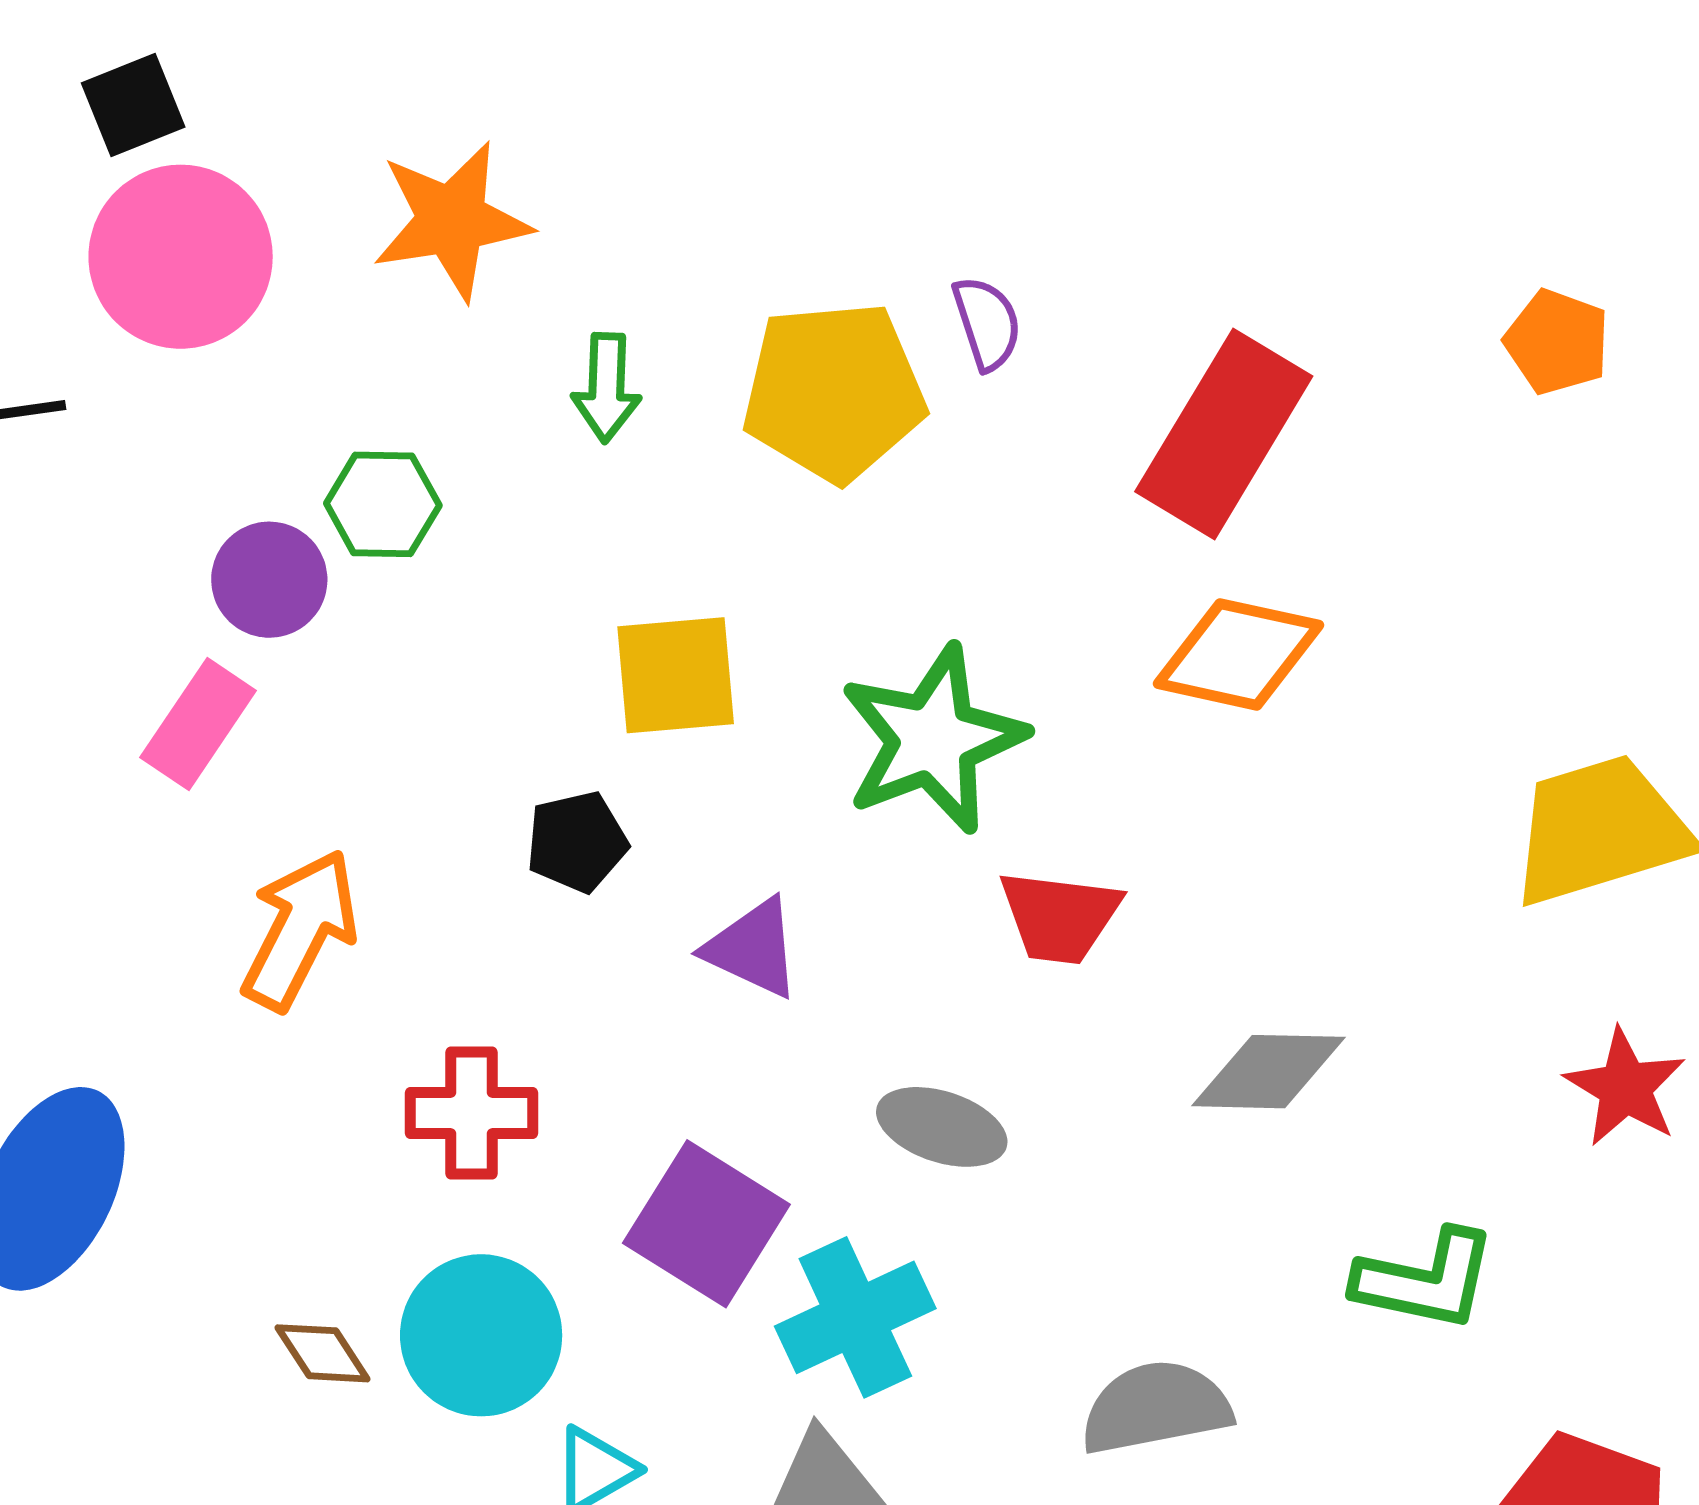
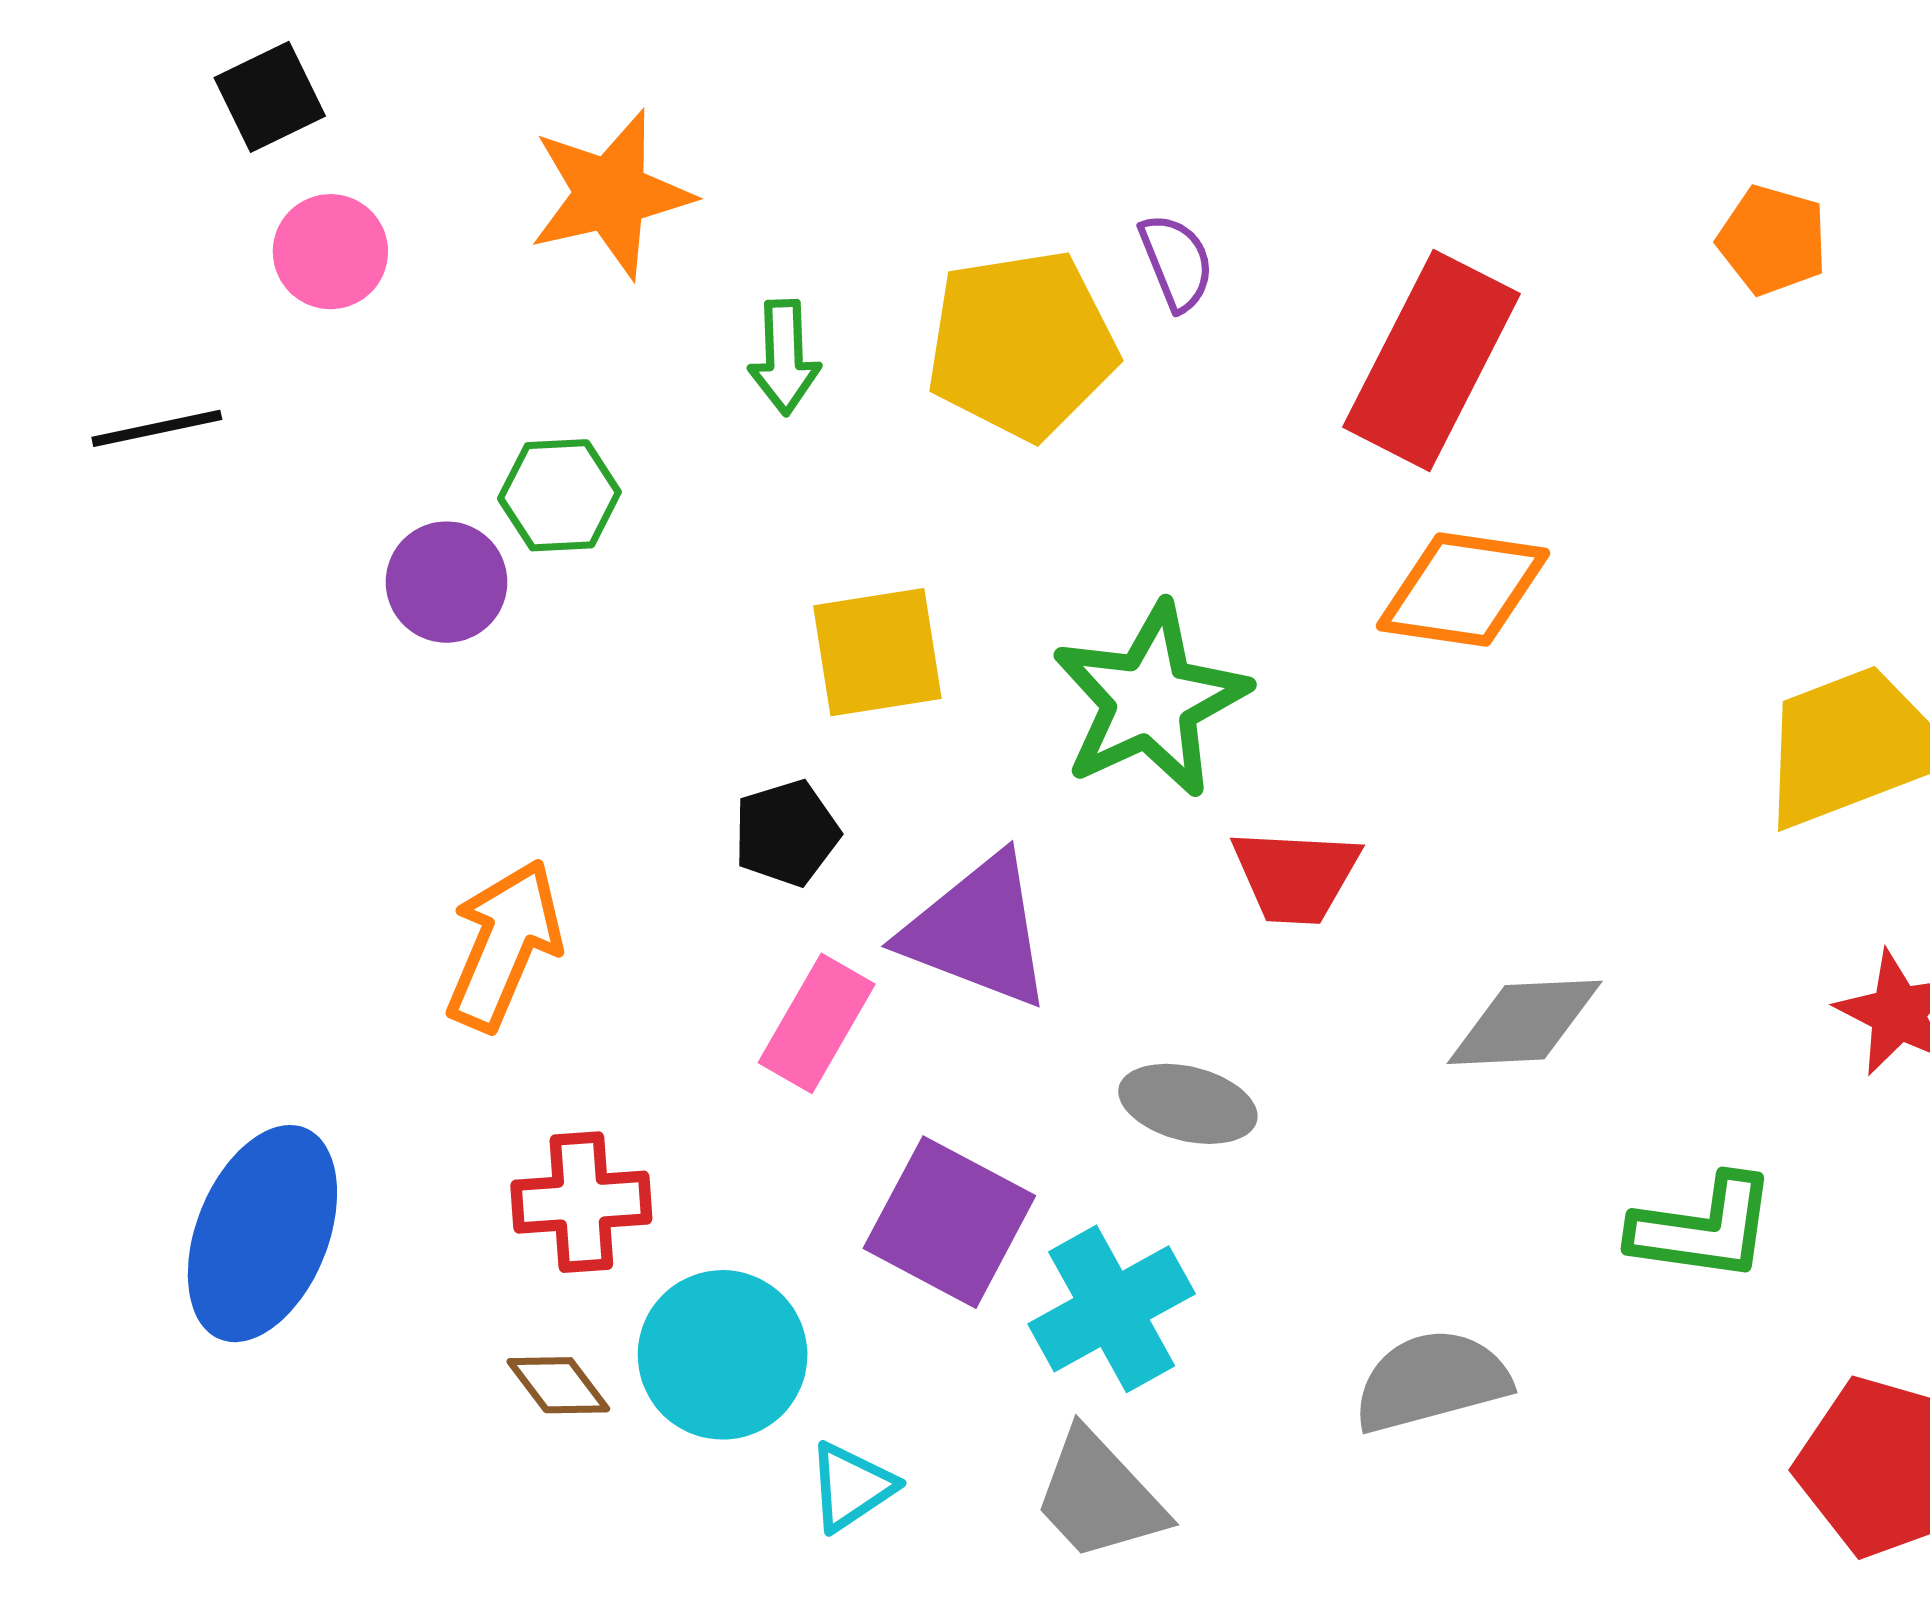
pink circle: (181, 257) -> (330, 252), size x0.6
pink rectangle: (198, 724) -> (817, 1023), moved
purple triangle: (753, 948) -> (978, 931), size x1.5
red cross: (472, 1113) -> (581, 1202), moved

